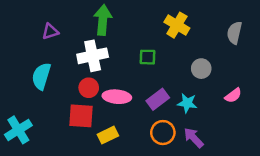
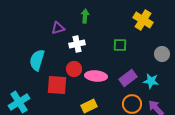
green arrow: (103, 20) -> (85, 16), size x0.6
purple triangle: (50, 31) -> (58, 28), moved
white cross: (93, 56) -> (77, 44), size x0.7
red square: (81, 116) -> (57, 85), moved

